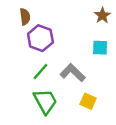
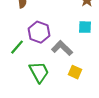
purple hexagon: (40, 38) -> (39, 32), moved
green line: (40, 71) -> (17, 47), moved

